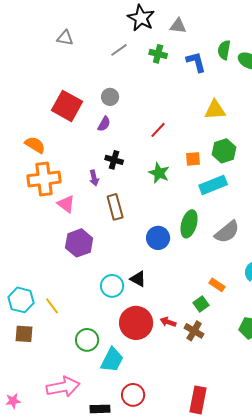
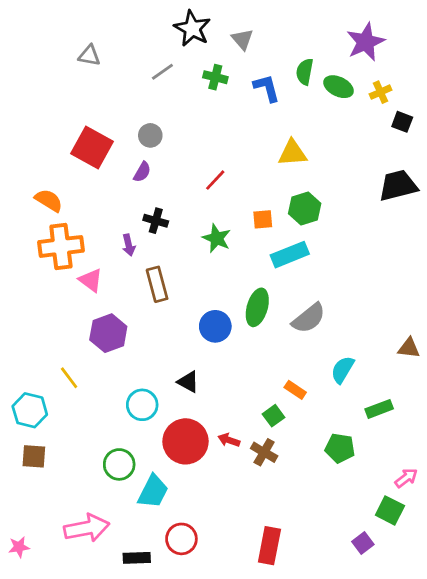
gray triangle: (178, 26) -> (242, 39), turned 42
cyan circle: (112, 286) -> (142, 405), moved
yellow line: (52, 306) -> (69, 378), moved

